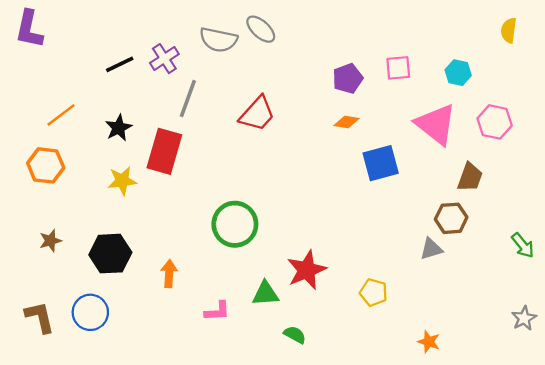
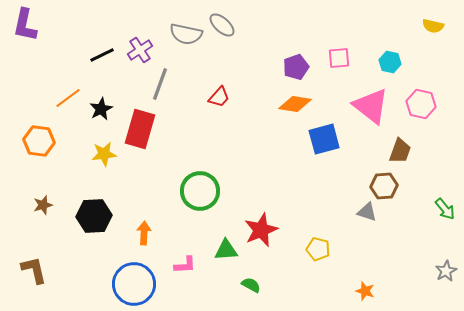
yellow semicircle: (509, 30) -> (433, 26), turned -85
red trapezoid: (257, 114) -> (219, 97), size x0.7
orange line: (61, 115) -> (68, 98), moved
orange diamond: (347, 122) -> (295, 104), size x1.5
gray triangle: (431, 249) -> (367, 212), turned 35
blue circle: (90, 312) -> (134, 284), moved, size x1.4

